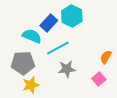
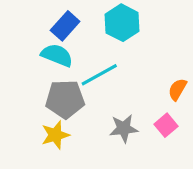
blue rectangle: (49, 23) -> (65, 26), moved
gray pentagon: (23, 63) -> (65, 99), moved
gray star: (67, 69) -> (124, 128), moved

